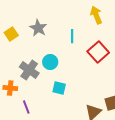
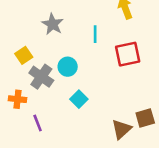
yellow square: (11, 34) -> (24, 55), moved
red square: (98, 52) -> (128, 54), turned 30
cyan square: (59, 88) -> (79, 99), turned 32

